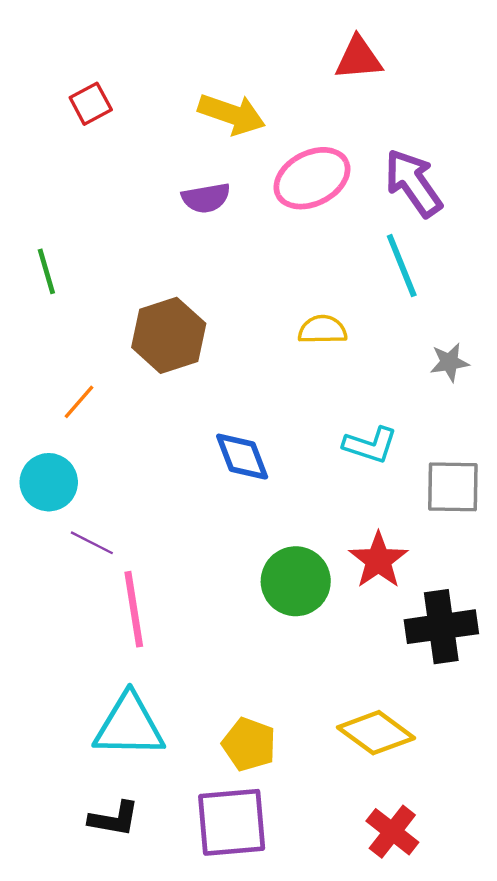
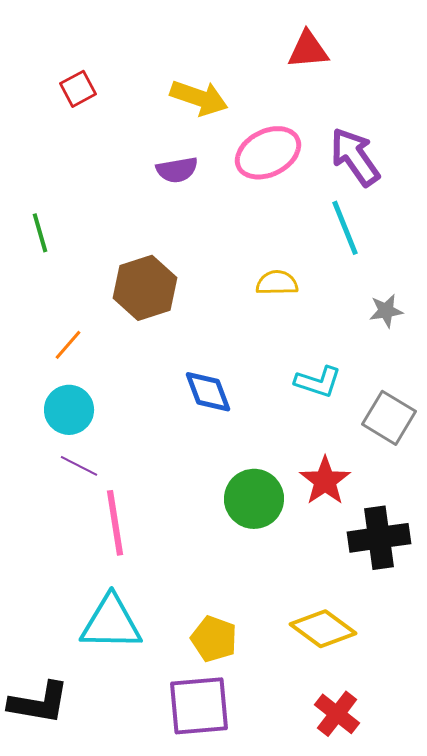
cyan circle: (49, 482) -> (69, 410), moved
gray square: (453, 487) -> (389, 418), turned 30
black L-shape: (114, 819) -> (39, 703), moved, size x1.4

